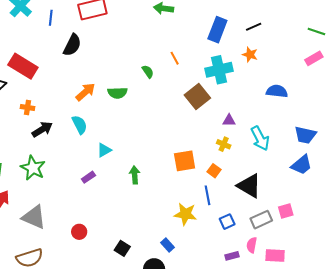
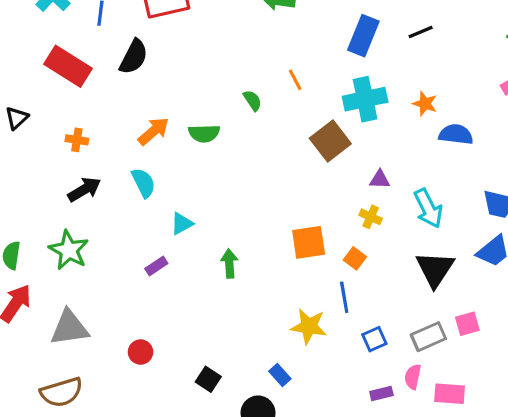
orange star: (250, 55) -> (425, 104), moved
red rectangle: (23, 66) -> (68, 66), moved
orange cross: (27, 107) -> (77, 140), moved
black triangle: (249, 186) -> (435, 269), moved, turned 32
gray triangle: (34, 217) -> (69, 328), turned -32

